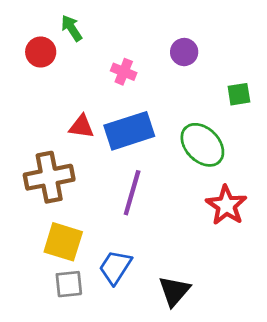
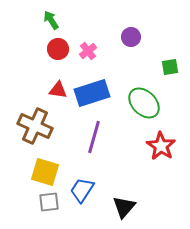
red circle: (41, 52) -> (58, 49), moved
pink cross: (124, 72) -> (88, 51), turned 30
brown cross: (49, 177) -> (35, 126), turned 36

